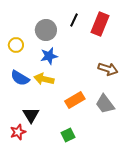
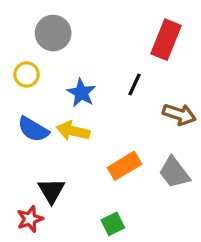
black line: (74, 20) -> (134, 84), moved
gray circle: (46, 30) -> (53, 33), moved
blue star: (49, 56) -> (81, 93), turned -30

